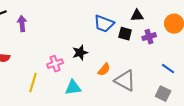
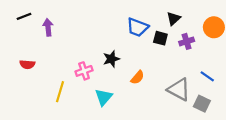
black triangle: (137, 16) -> (173, 19), turned -40
gray triangle: (125, 81) -> (179, 89), moved
cyan triangle: (73, 88) -> (104, 97), turned -42

